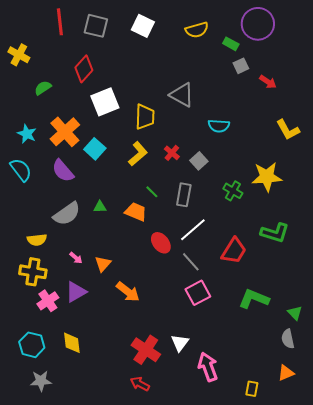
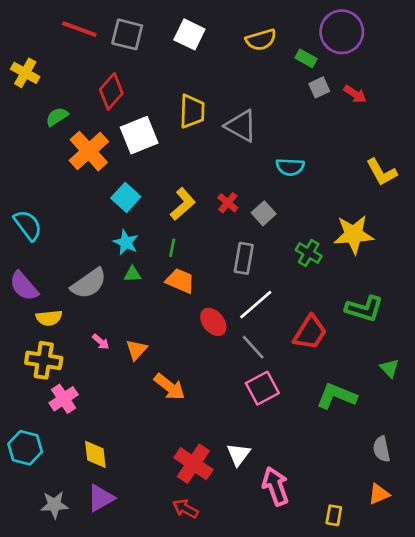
red line: (60, 22) -> (79, 29), turned -64
red arrow: (268, 82) -> (355, 94), moved
yellow trapezoid: (145, 117) -> (192, 111), moved
orange cross: (65, 132) -> (89, 151), moved
cyan star: (27, 134) -> (126, 242), moved
purple semicircle: (63, 171) -> (24, 286), moved
green line: (152, 192) -> (172, 248), moved, turned 56
purple triangle: (76, 292) -> (101, 498), moved
green triangle: (295, 313) -> (389, 368), moved
cyan hexagon: (32, 345) -> (25, 448), moved

